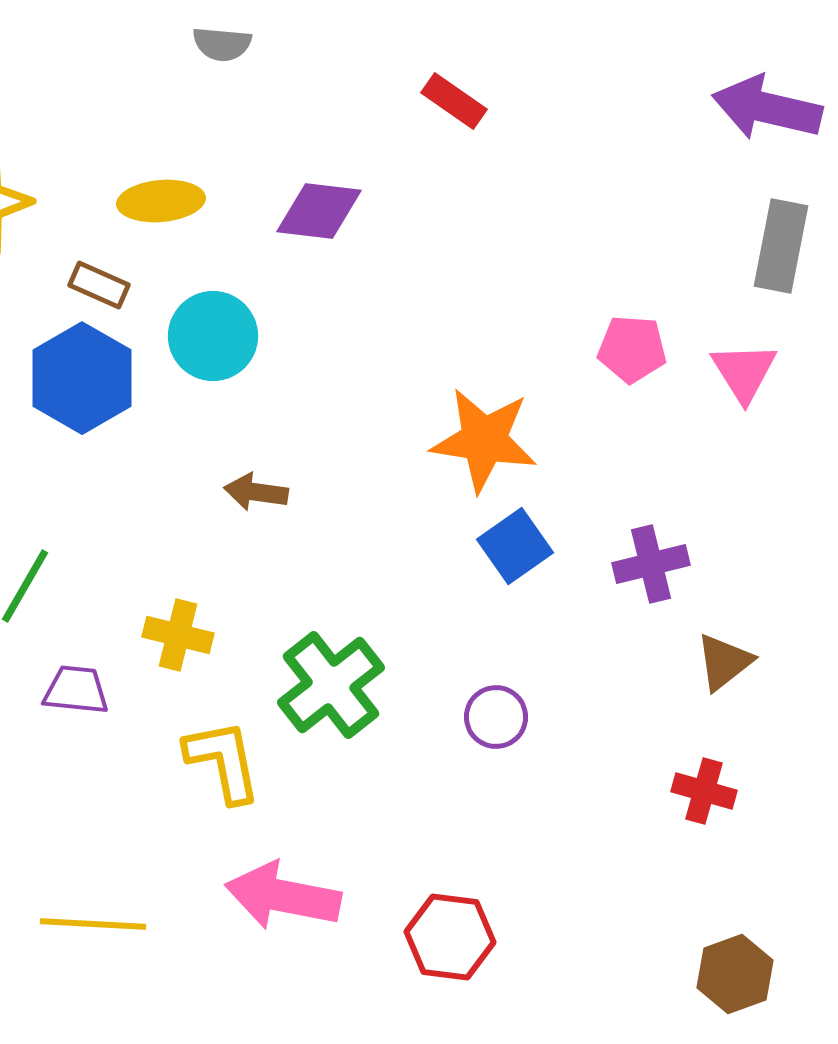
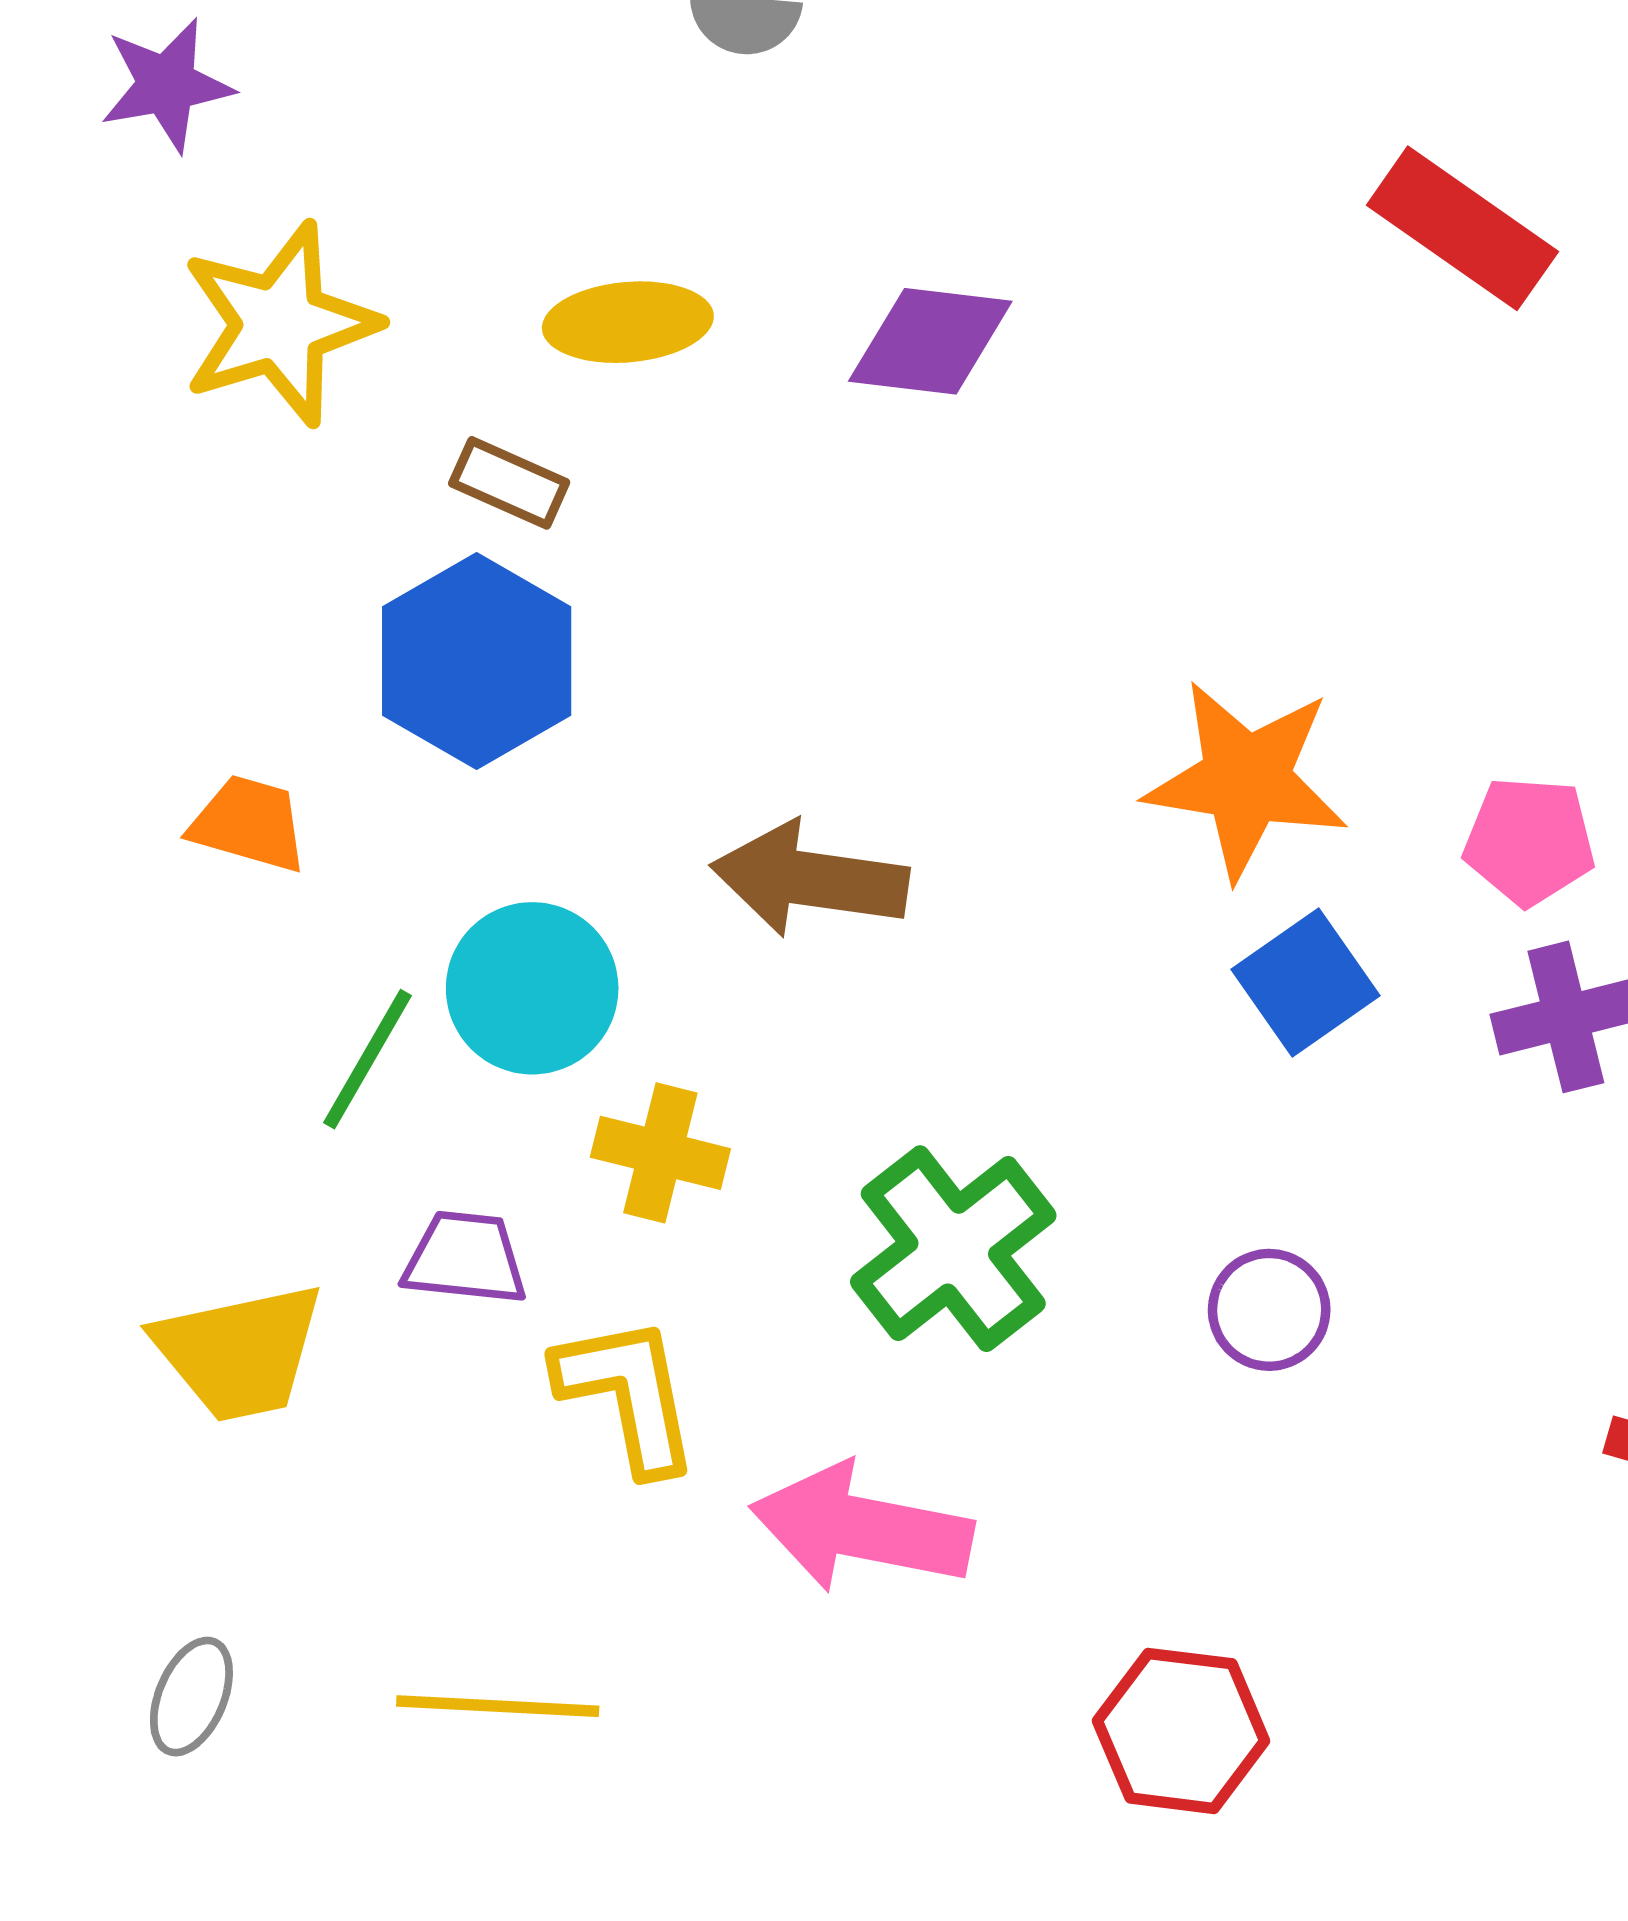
red rectangle: (454, 101) -> (1462, 228), moved, size x1.5
cyan circle: (213, 336) -> (532, 988), moved
pink pentagon: (632, 349) -> (1529, 841), moved
brown arrow: (256, 492) -> (810, 879), size x1.6
yellow L-shape: (223, 761) -> (628, 1394), moved
pink arrow: (283, 896) -> (861, 1528), moved

